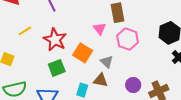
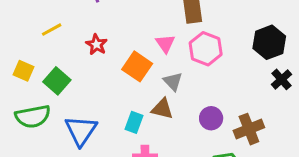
pink triangle: (100, 29) -> (165, 44), moved
red star: (55, 40) -> (96, 45), size x0.6
green square: (57, 68) -> (57, 81), moved, turned -30

